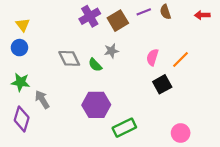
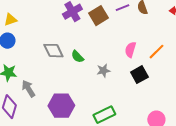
yellow triangle: (23, 25) -> (10, 20), turned 48
gray star: (111, 51) -> (103, 71), moved
purple hexagon: (96, 105) -> (61, 106), moved

